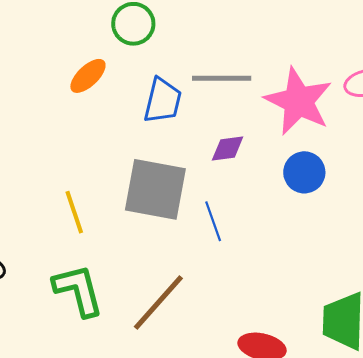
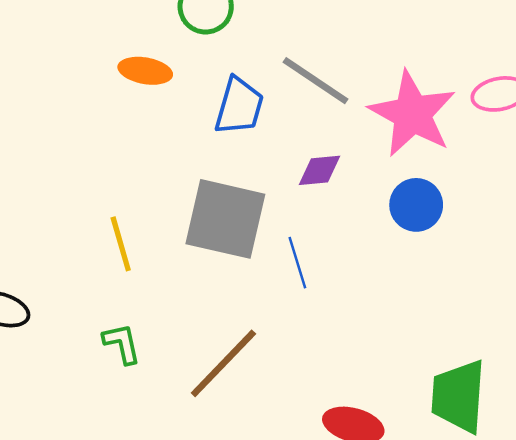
orange ellipse: (88, 76) -> (145, 71), turned 51
gray line: (222, 78) -> (316, 81), turned 32
green L-shape: (78, 290) -> (122, 344), size x0.6

